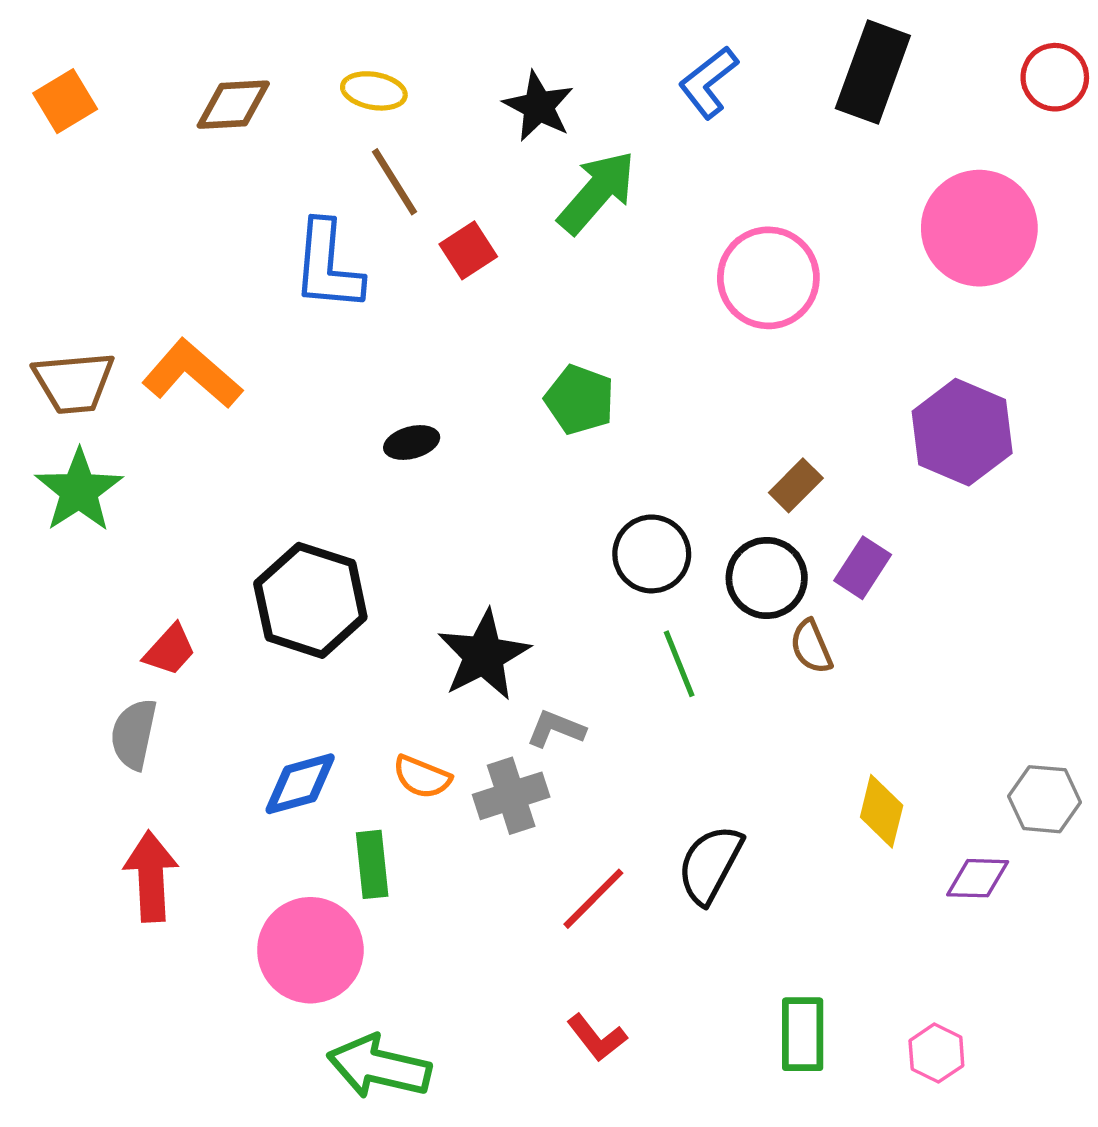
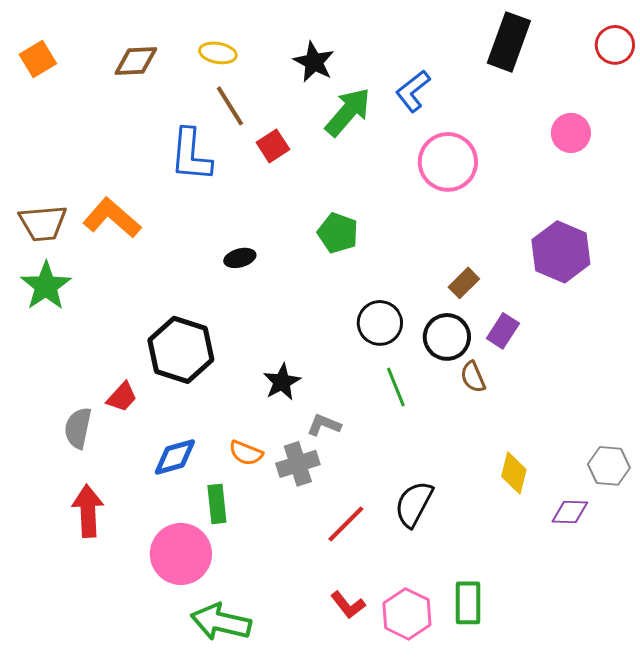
blue L-shape: (708, 82) -> (413, 91), moved
pink circle: (979, 228) -> (571, 133), size x0.6
red trapezoid: (170, 650) -> (122, 397), moved
black star: (484, 655) -> (282, 382), size x0.7
pink hexagon: (936, 1053) -> (407, 614), moved, size x1.5

